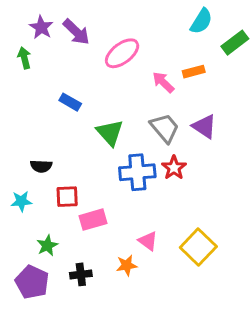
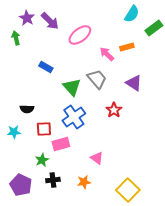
gray trapezoid: (165, 128) -> (97, 79), moved
blue cross: (137, 172) -> (74, 117), moved, turned -30
green star: (47, 245) -> (42, 160), moved
yellow square: (198, 247) -> (128, 190), moved
orange star: (127, 265) -> (84, 182), moved

